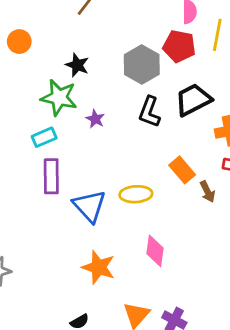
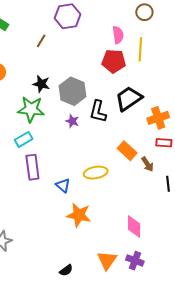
gray hexagon: (142, 65) -> (72, 91), moved
purple star: (95, 119) -> (72, 121), moved
blue triangle: (89, 206) -> (63, 185), size x0.6
pink diamond: (155, 251) -> (134, 227), moved
orange star: (99, 267) -> (79, 215), moved

